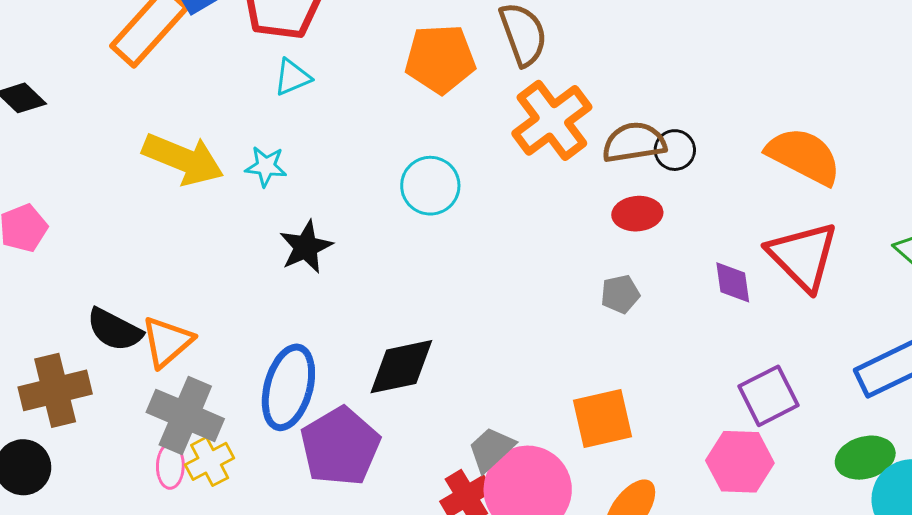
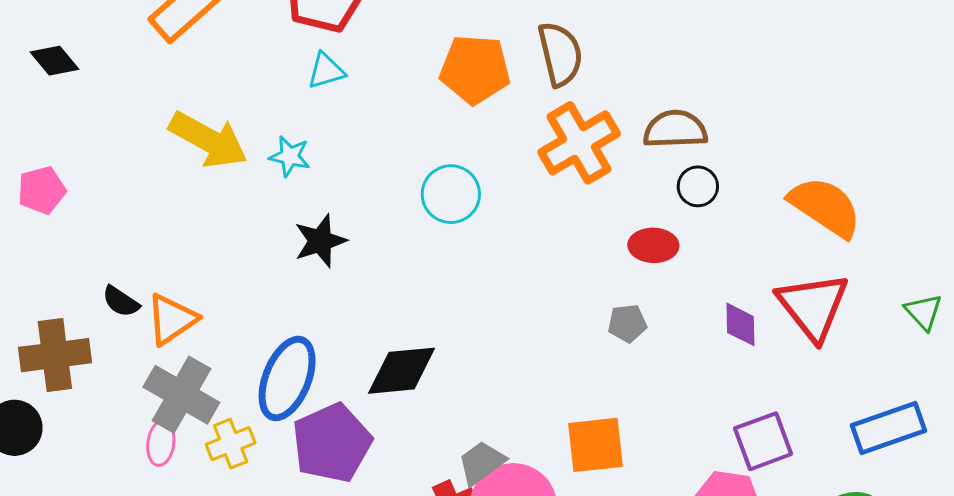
brown semicircle: (634, 142) -> (675, 129), moved
black semicircle: (115, 330) -> (121, 301), size x0.7
yellow cross: (210, 461) -> (231, 444), moved

